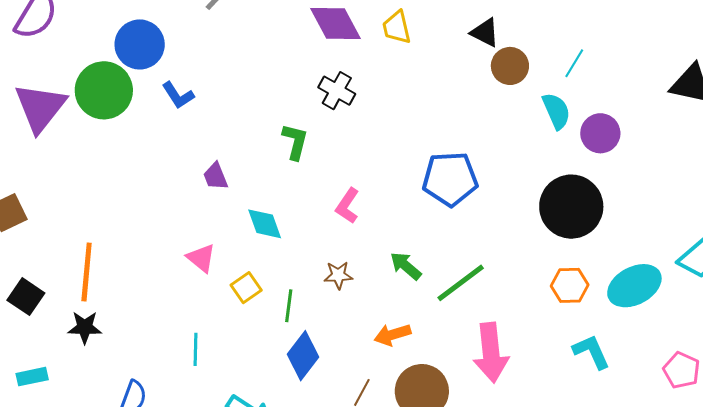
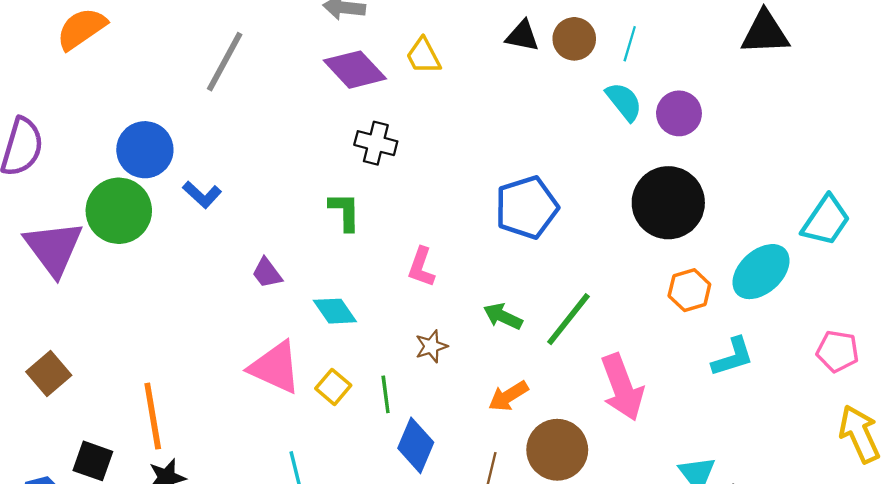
brown circle: (510, 66) -> (574, 39), moved
pink triangle: (201, 258) -> (275, 367), size x1.6
cyan L-shape: (591, 352) -> (733, 357), turned 111

